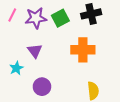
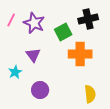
purple star: (36, 18) -> (34, 23), turned 30
green square: (60, 18) -> (63, 32), moved

